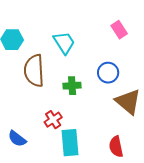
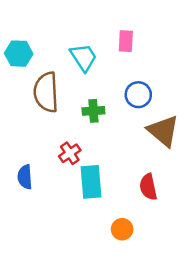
pink rectangle: (119, 30) -> (126, 41), moved, turned 36
blue semicircle: (17, 139) -> (25, 177), turned 48

